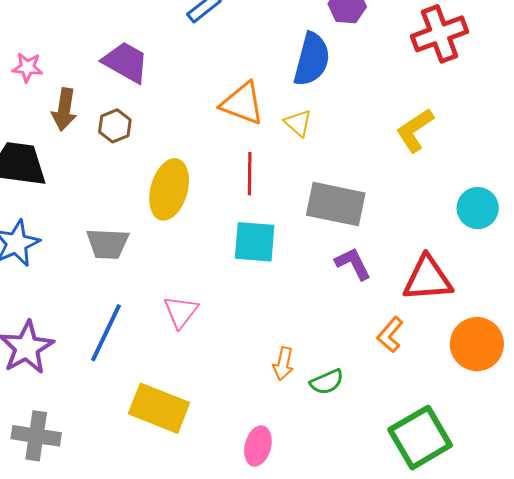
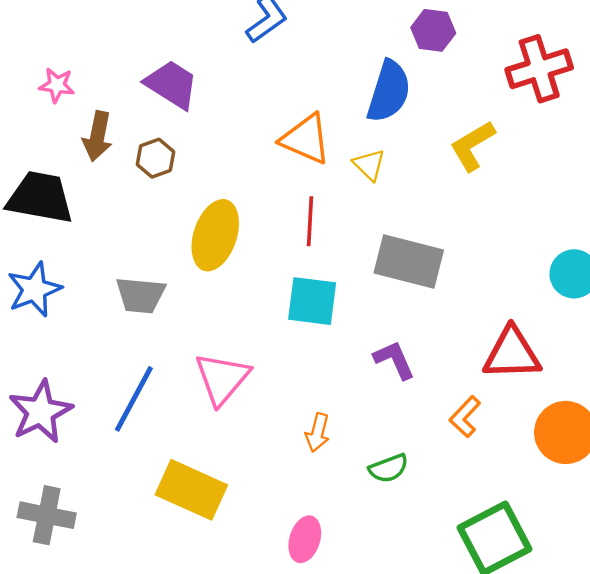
yellow L-shape: (415, 130) -> (473, 146), moved
purple L-shape: (353, 264) -> (394, 360), moved
pink triangle: (181, 312) -> (222, 379), size x1.4
orange arrow: (283, 364) -> (317, 433), moved

